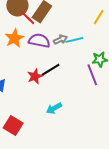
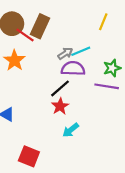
purple semicircle: (39, 41) -> (73, 69), moved
purple line: (92, 75) -> (107, 86), turned -50
red star: (35, 76) -> (60, 106), moved

